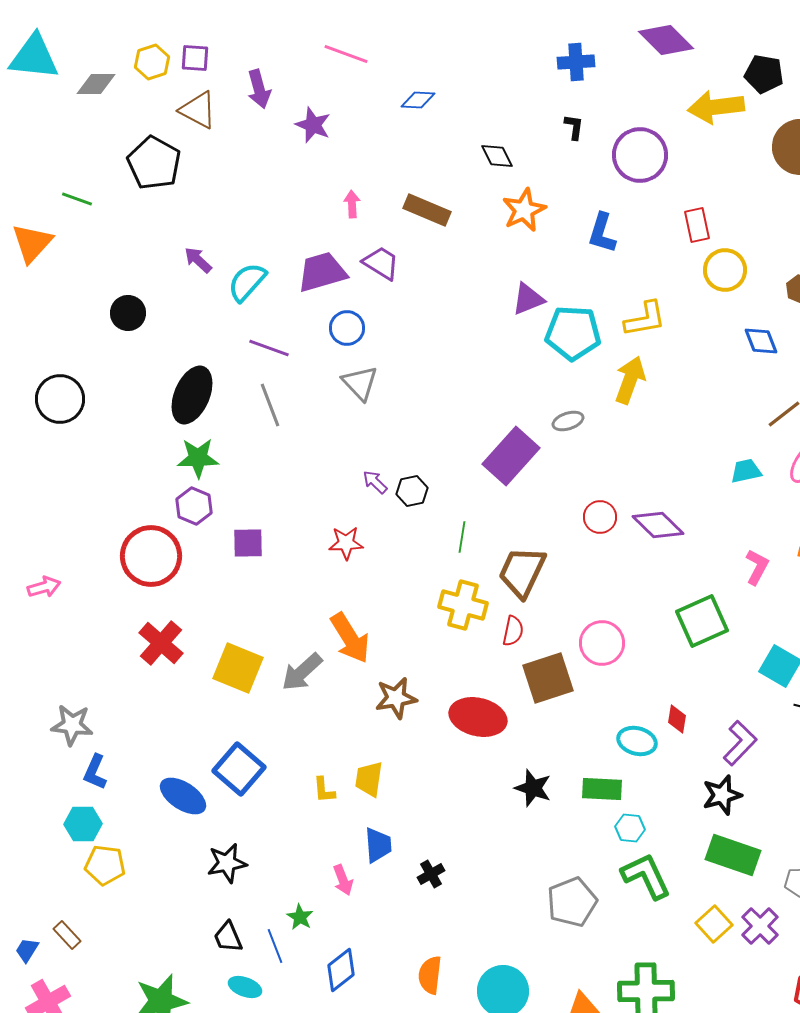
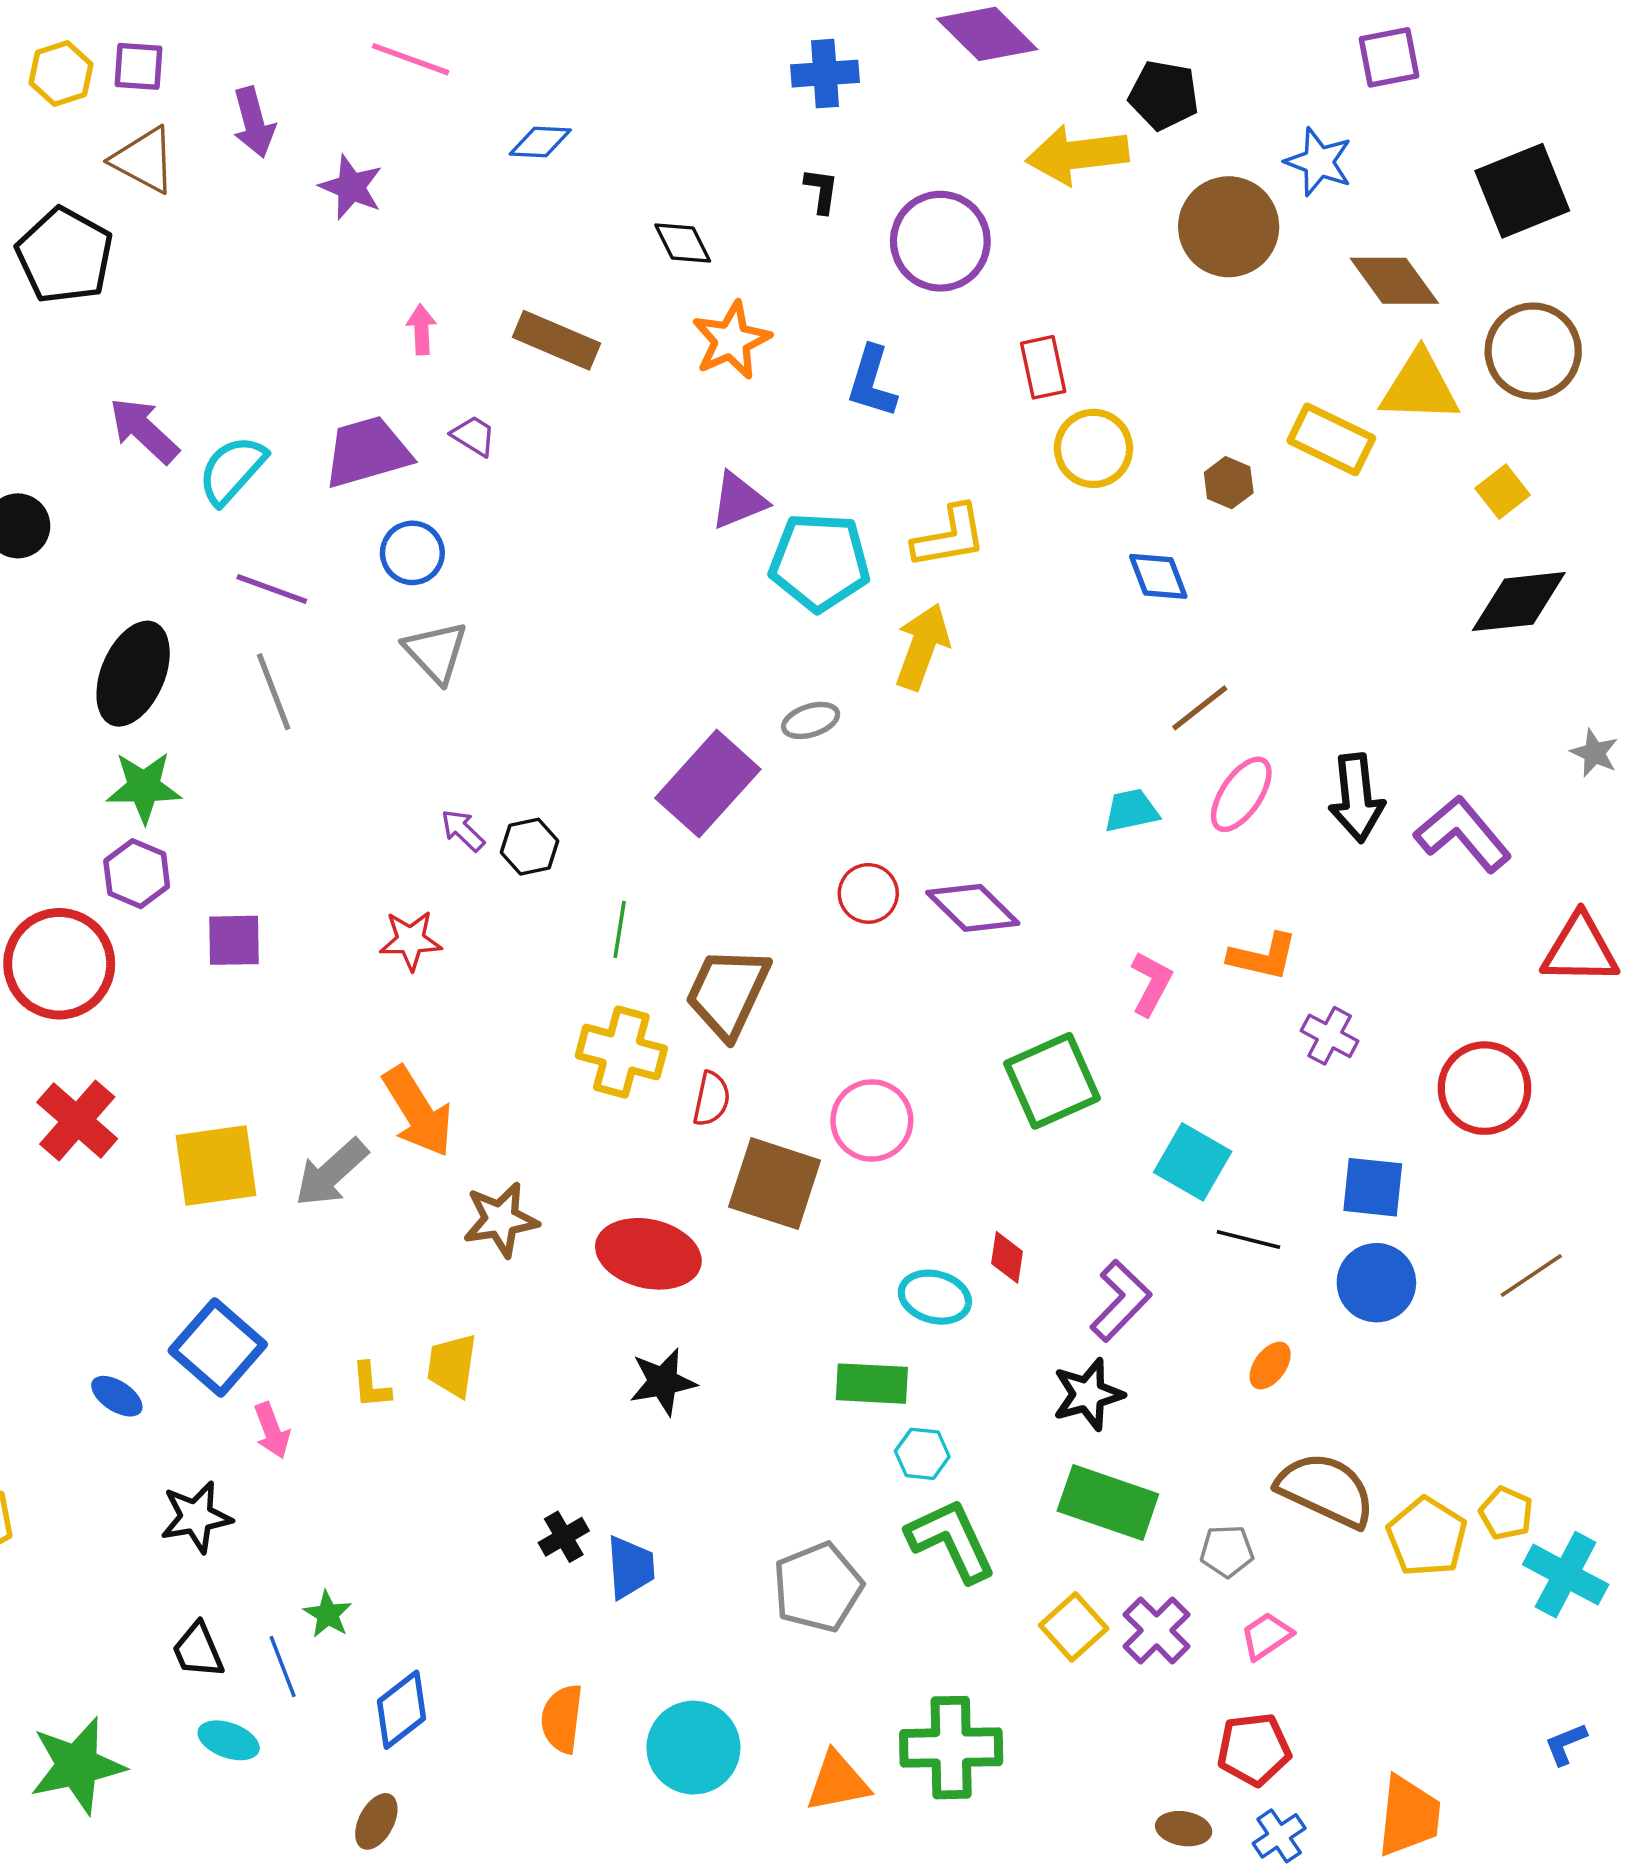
purple arrow: (198, 260) -> (144, 430), size x1.4
purple trapezoid: (381, 263) -> (474, 436), size x0.7
yellow square: (238, 668) -> (216, 1166), turned -30
brown square: (548, 678) -> (775, 1184), turned 36
black star: (533, 788) -> (663, 1382), moved, turned -30
blue ellipse: (183, 796) -> (117, 1396), size x0.6
blue trapezoid: (378, 845) -> (630, 1567), moved
pink arrow: (343, 880) -> (272, 1430), moved

